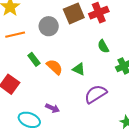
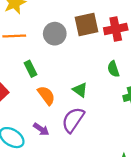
orange semicircle: (55, 67) -> (46, 95), moved
purple semicircle: (96, 94) -> (73, 120), moved, turned -35

